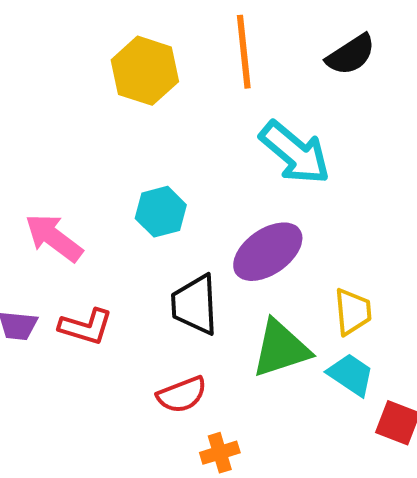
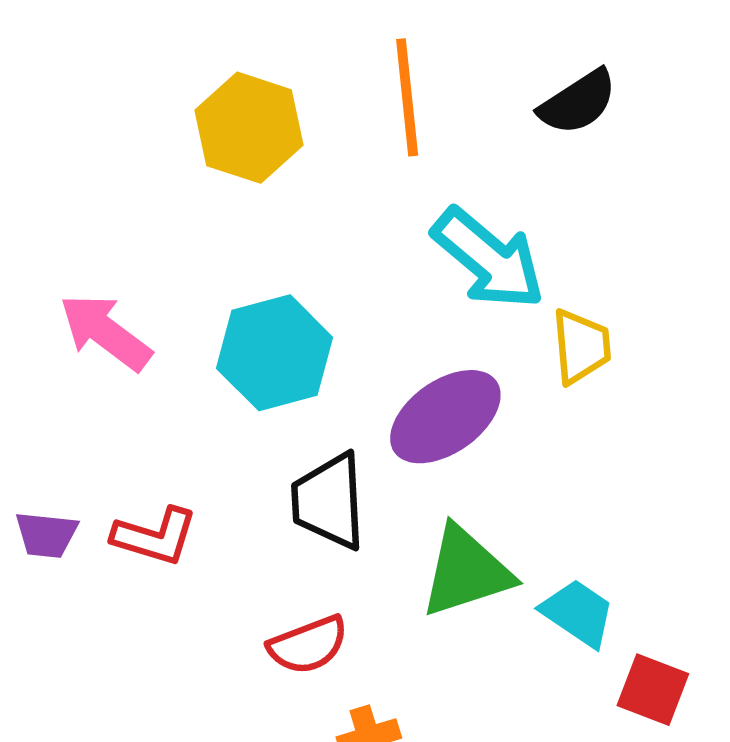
cyan hexagon: (161, 212) -> (275, 353), size x1.4
pink arrow: (54, 238) -> (105, 332), moved
yellow trapezoid: (353, 312) -> (581, 346), moved

